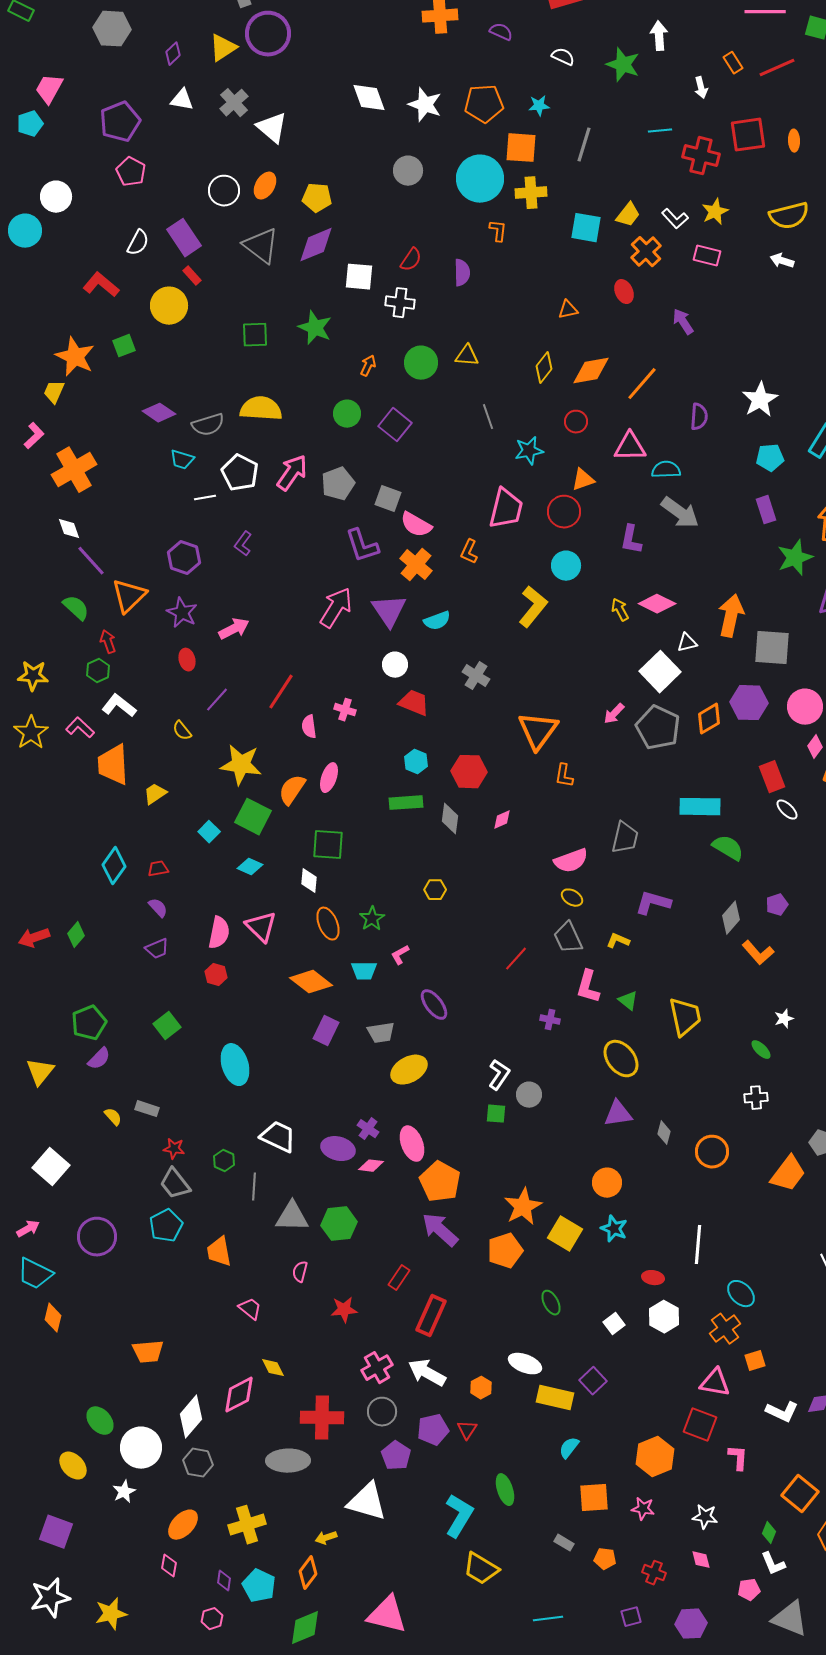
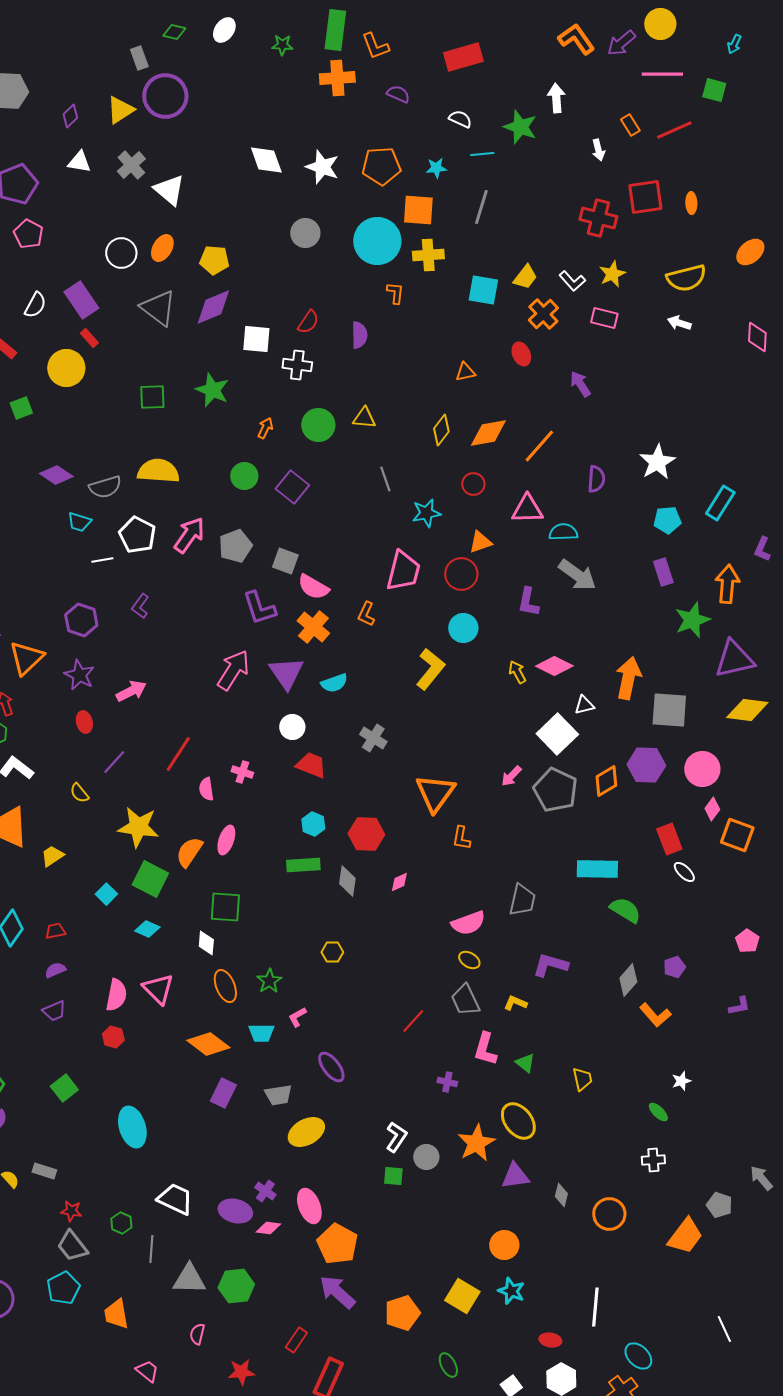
cyan line: (660, 131) -> (482, 154), moved
purple semicircle: (158, 908) -> (55, 970), turned -70
yellow trapezoid: (685, 1017) -> (582, 1079), size x0.6
orange star: (523, 1207) -> (476, 1143), moved

